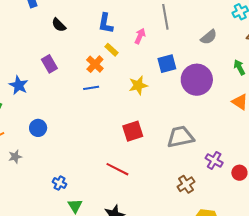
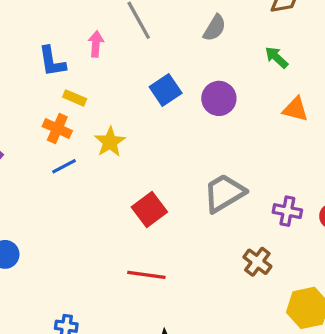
pink arrow: (140, 36) -> (96, 44), moved
purple circle: (197, 80) -> (219, 98), size x0.7
yellow star: (138, 85) -> (110, 142), moved

